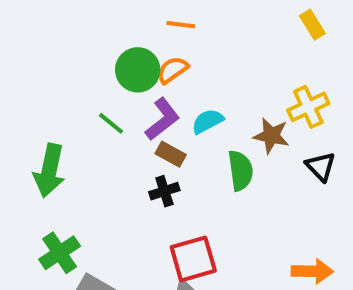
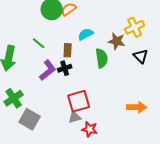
purple L-shape: (162, 119) -> (48, 70), moved
green line: (111, 123) -> (39, 43), moved
brown rectangle: (171, 154) -> (68, 50), turned 64

